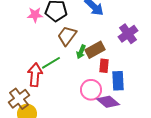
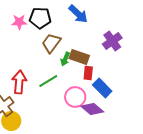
brown rectangle: (95, 50) -> (79, 57), turned 48
green line: (51, 63) -> (48, 81), moved
blue rectangle: (118, 81) -> (102, 88), turned -42

